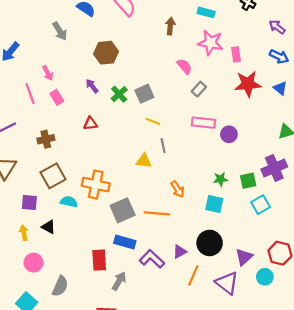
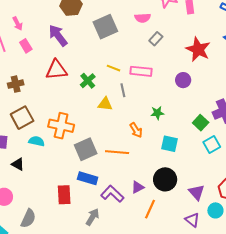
pink semicircle: (184, 66) -> (143, 18), turned 126
red star: (248, 84) -> (198, 49), moved, turned 30
purple arrow: (92, 86) -> (58, 36), size x1.6
green cross: (119, 94) -> (88, 81), moved
gray square: (144, 94) -> (105, 27), moved, size x1.4
pink rectangle: (204, 123) -> (141, 71), moved
red triangle: (90, 124) -> (56, 70), size x1.6
green star: (220, 179) -> (157, 113), moved
green square: (248, 181) -> (201, 123), turned -35
purple triangle: (244, 257) -> (197, 192), turned -30
gray arrow: (119, 281) -> (92, 217), moved
purple triangle: (227, 283) -> (192, 220), moved, size x0.7

